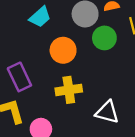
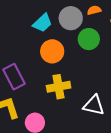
cyan trapezoid: (40, 17) -> (42, 23), moved

